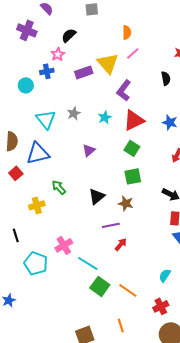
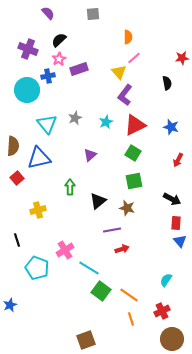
purple cross: (27, 30) -> (28, 49), moved
black semicircle: (69, 35) -> (59, 40), moved
yellow triangle: (108, 63) -> (119, 72), moved, size x0.7
purple rectangle: (84, 72) -> (79, 69), moved
cyan circle: (26, 85) -> (27, 90), size x1.6
green arrow: (59, 187) -> (70, 187), moved, turned 42
red arrow: (121, 244) -> (122, 249), turned 32
orange line: (121, 325) -> (131, 319), moved

